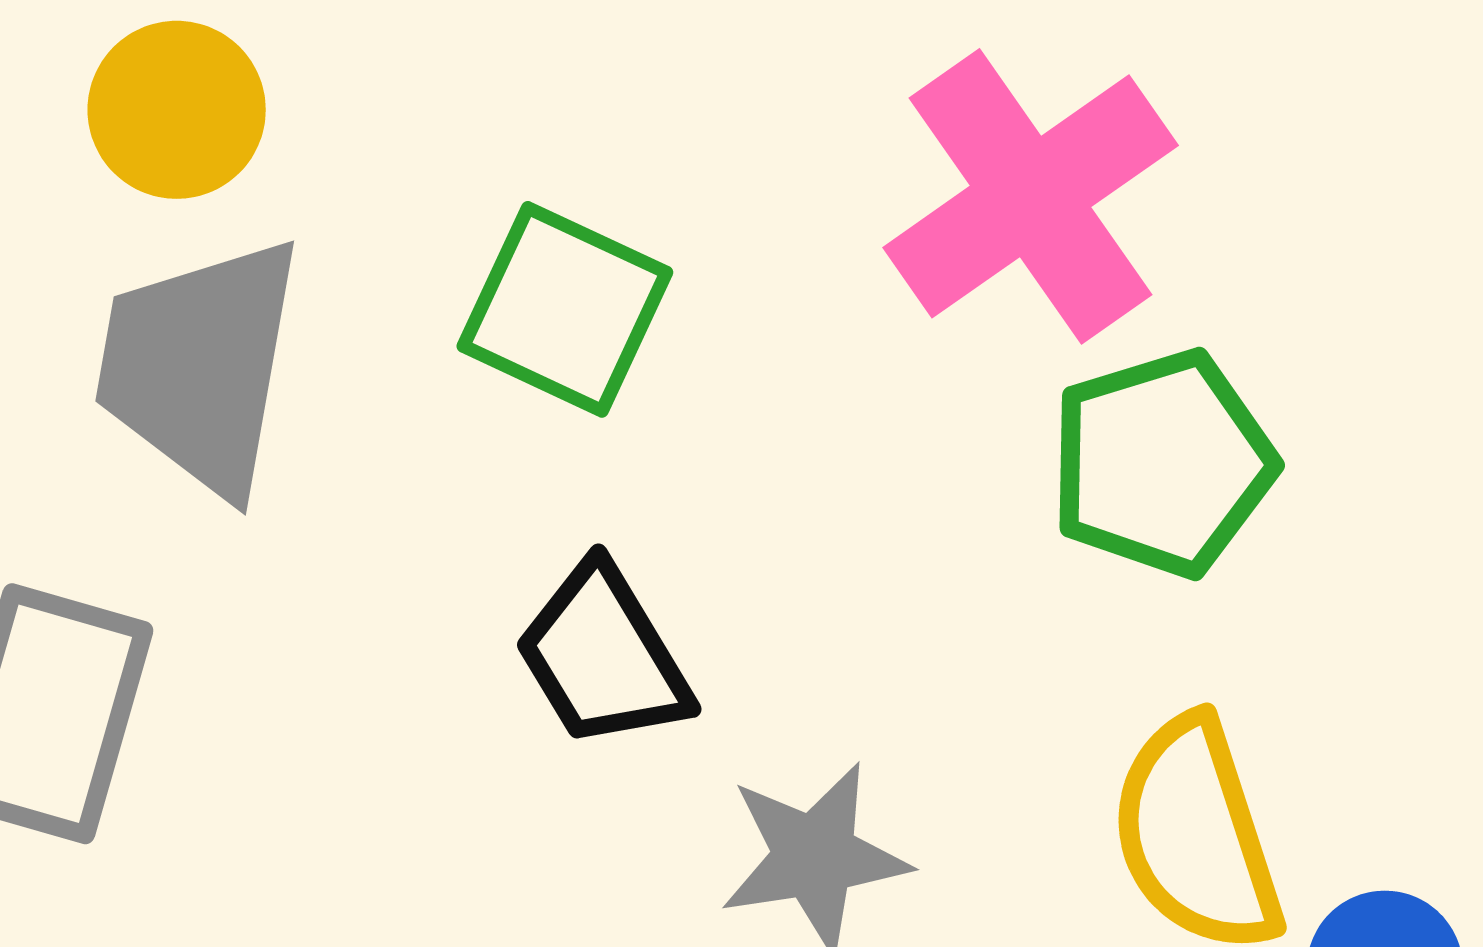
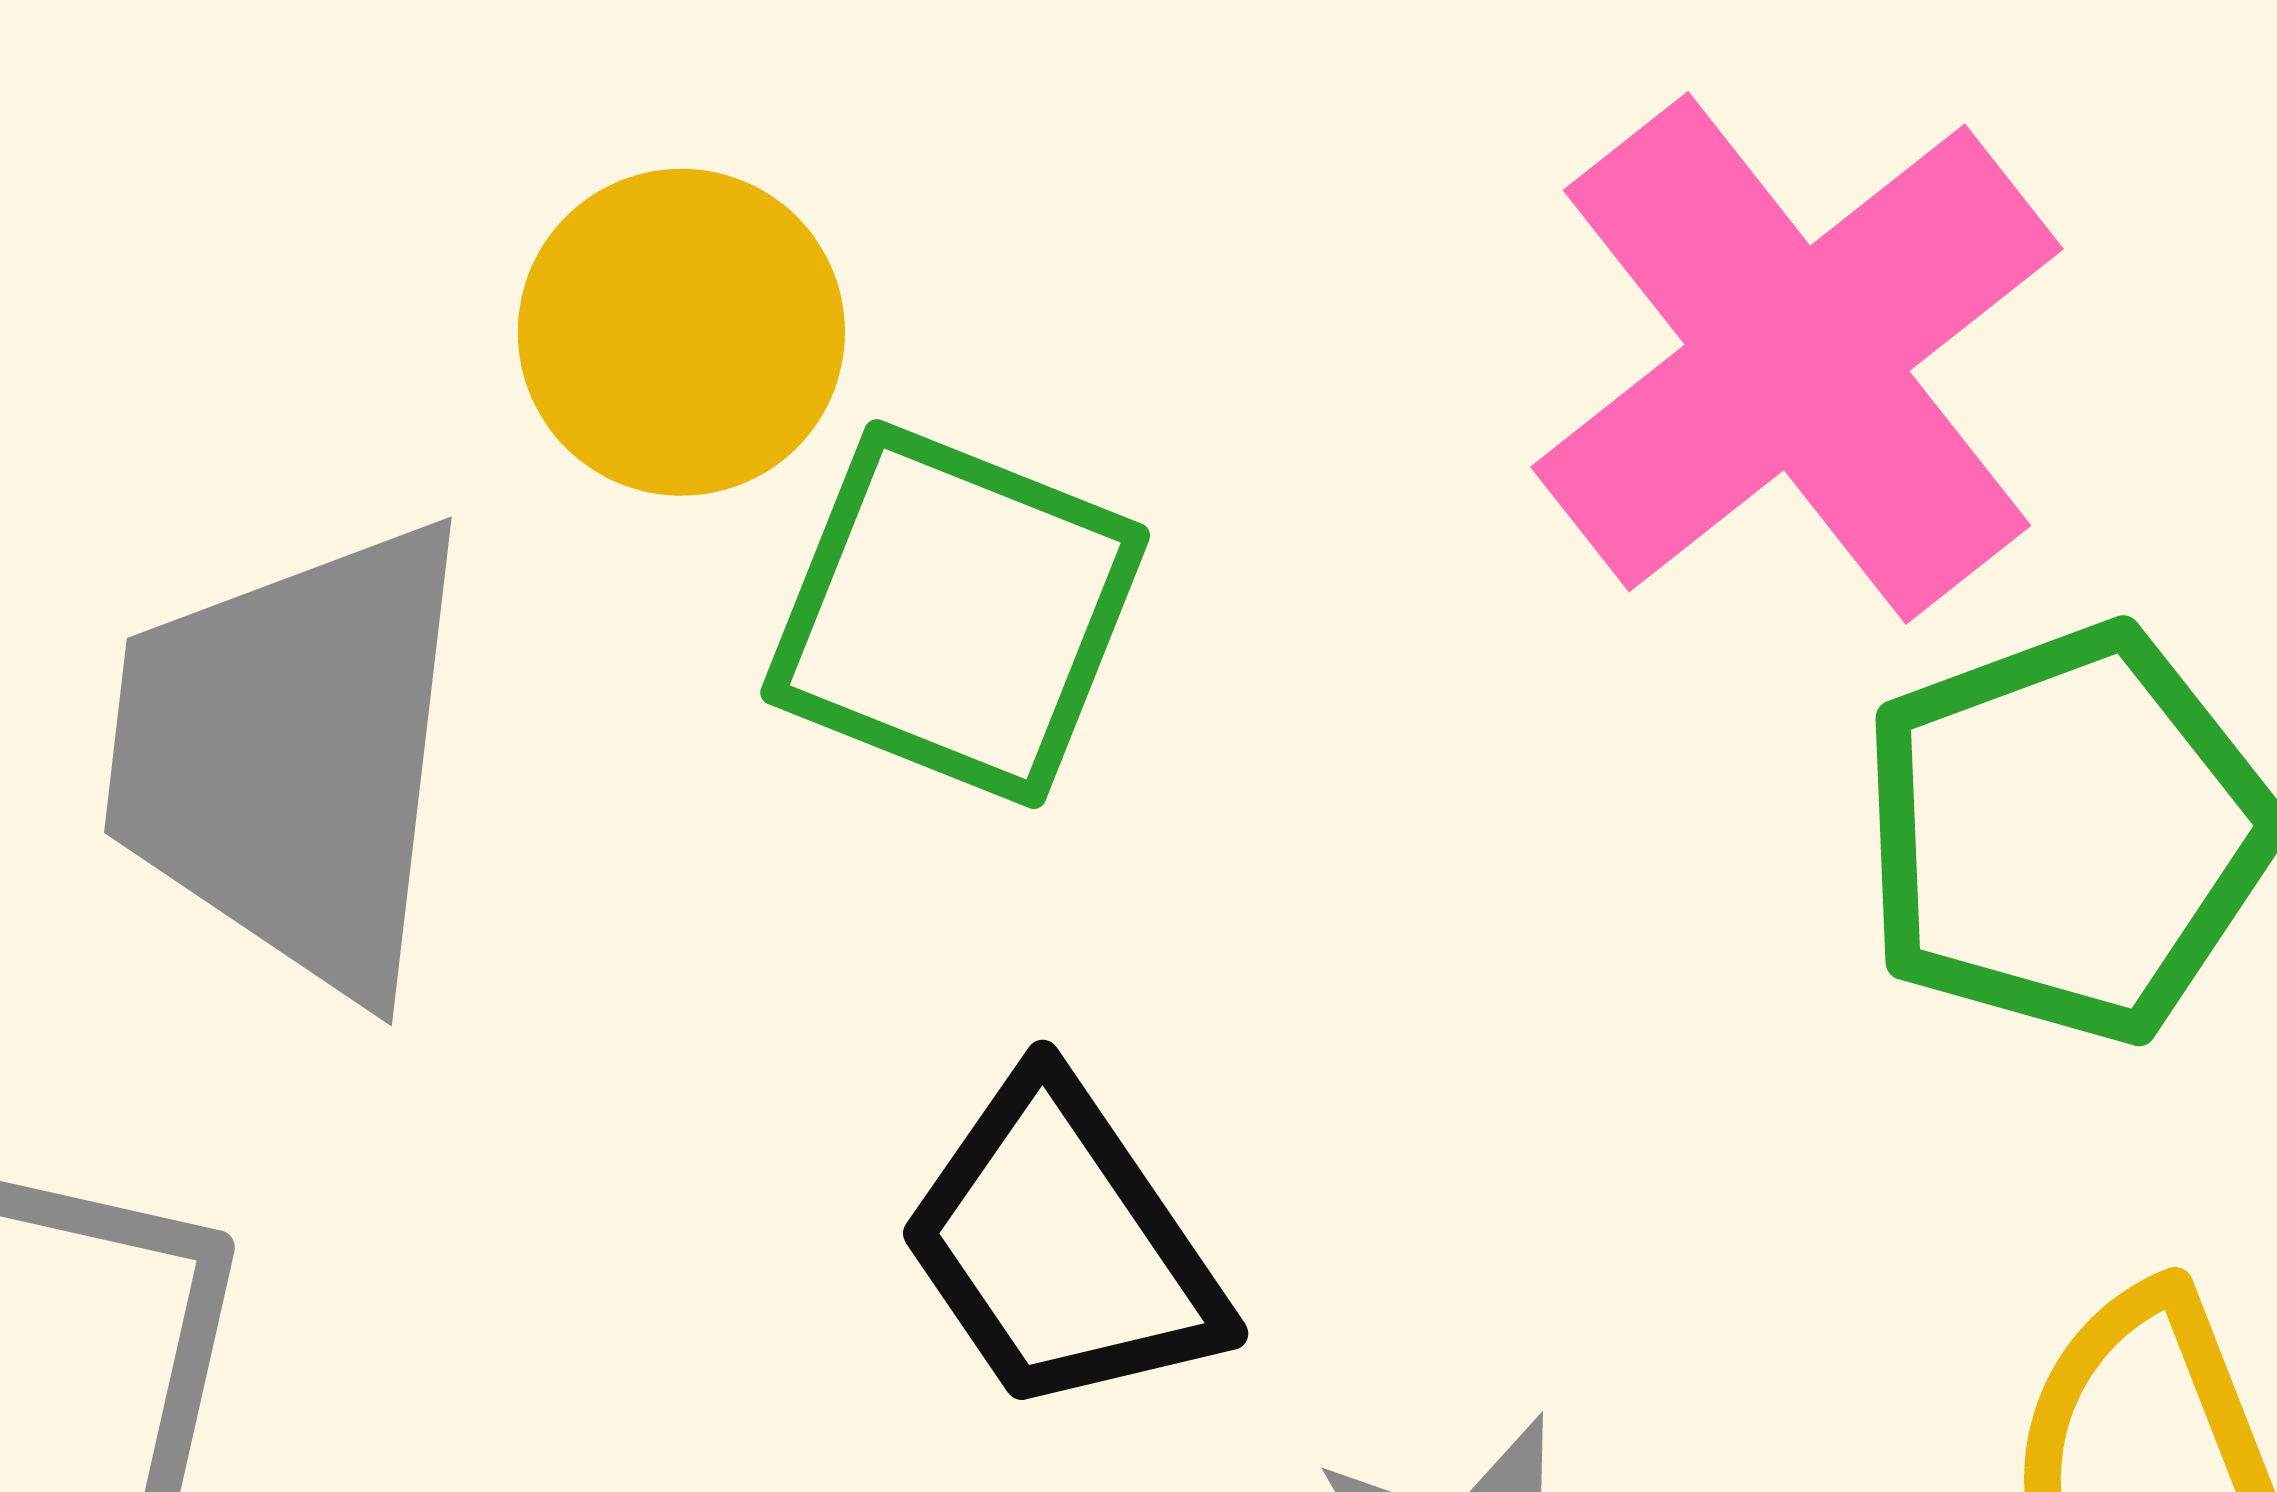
yellow circle: (177, 110) -> (681, 332), moved

